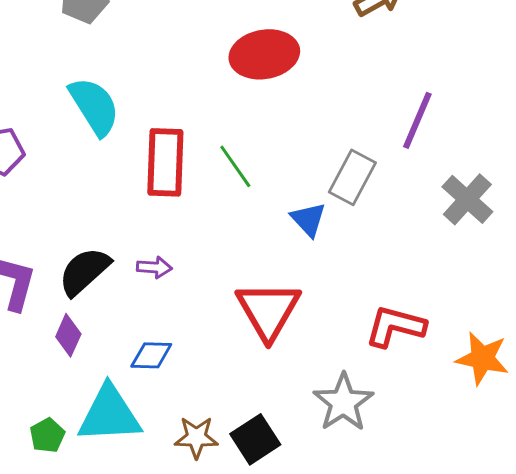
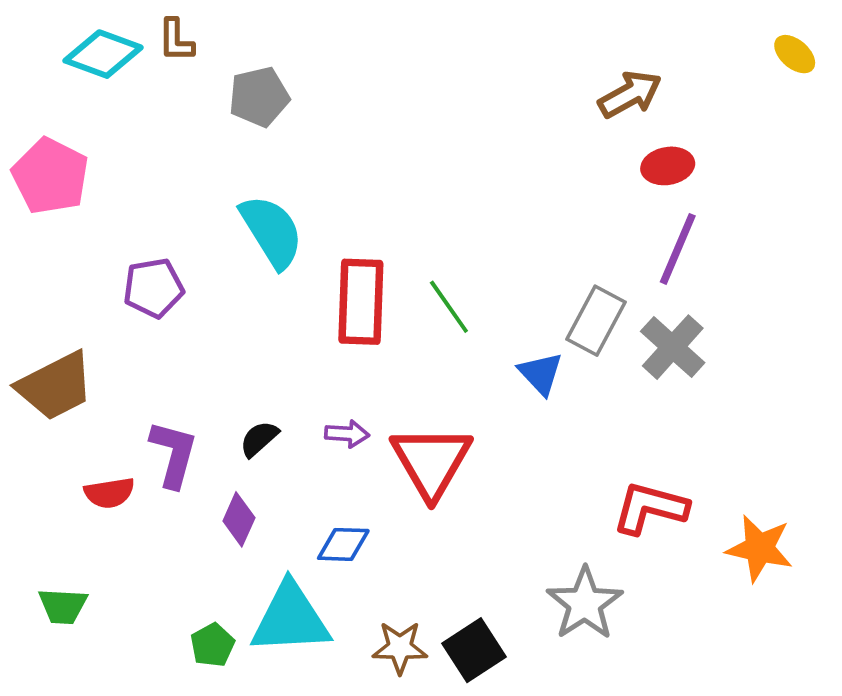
red ellipse: (264, 54) -> (668, 166), moved, size x0.6
gray cross: (467, 199) -> (673, 347), moved
black semicircle: (84, 271) -> (259, 439), size x0.6
red triangle: (268, 310) -> (431, 461), moved

